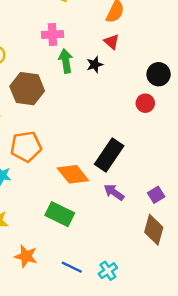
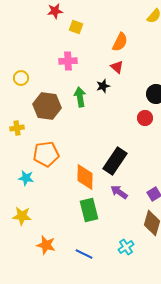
green arrow: (66, 61) -> (80, 97), moved
orange diamond: (73, 174) -> (85, 177), turned 40
green rectangle: (60, 214) -> (89, 210), moved, turned 50
cyan cross: (108, 271) -> (126, 247), moved

